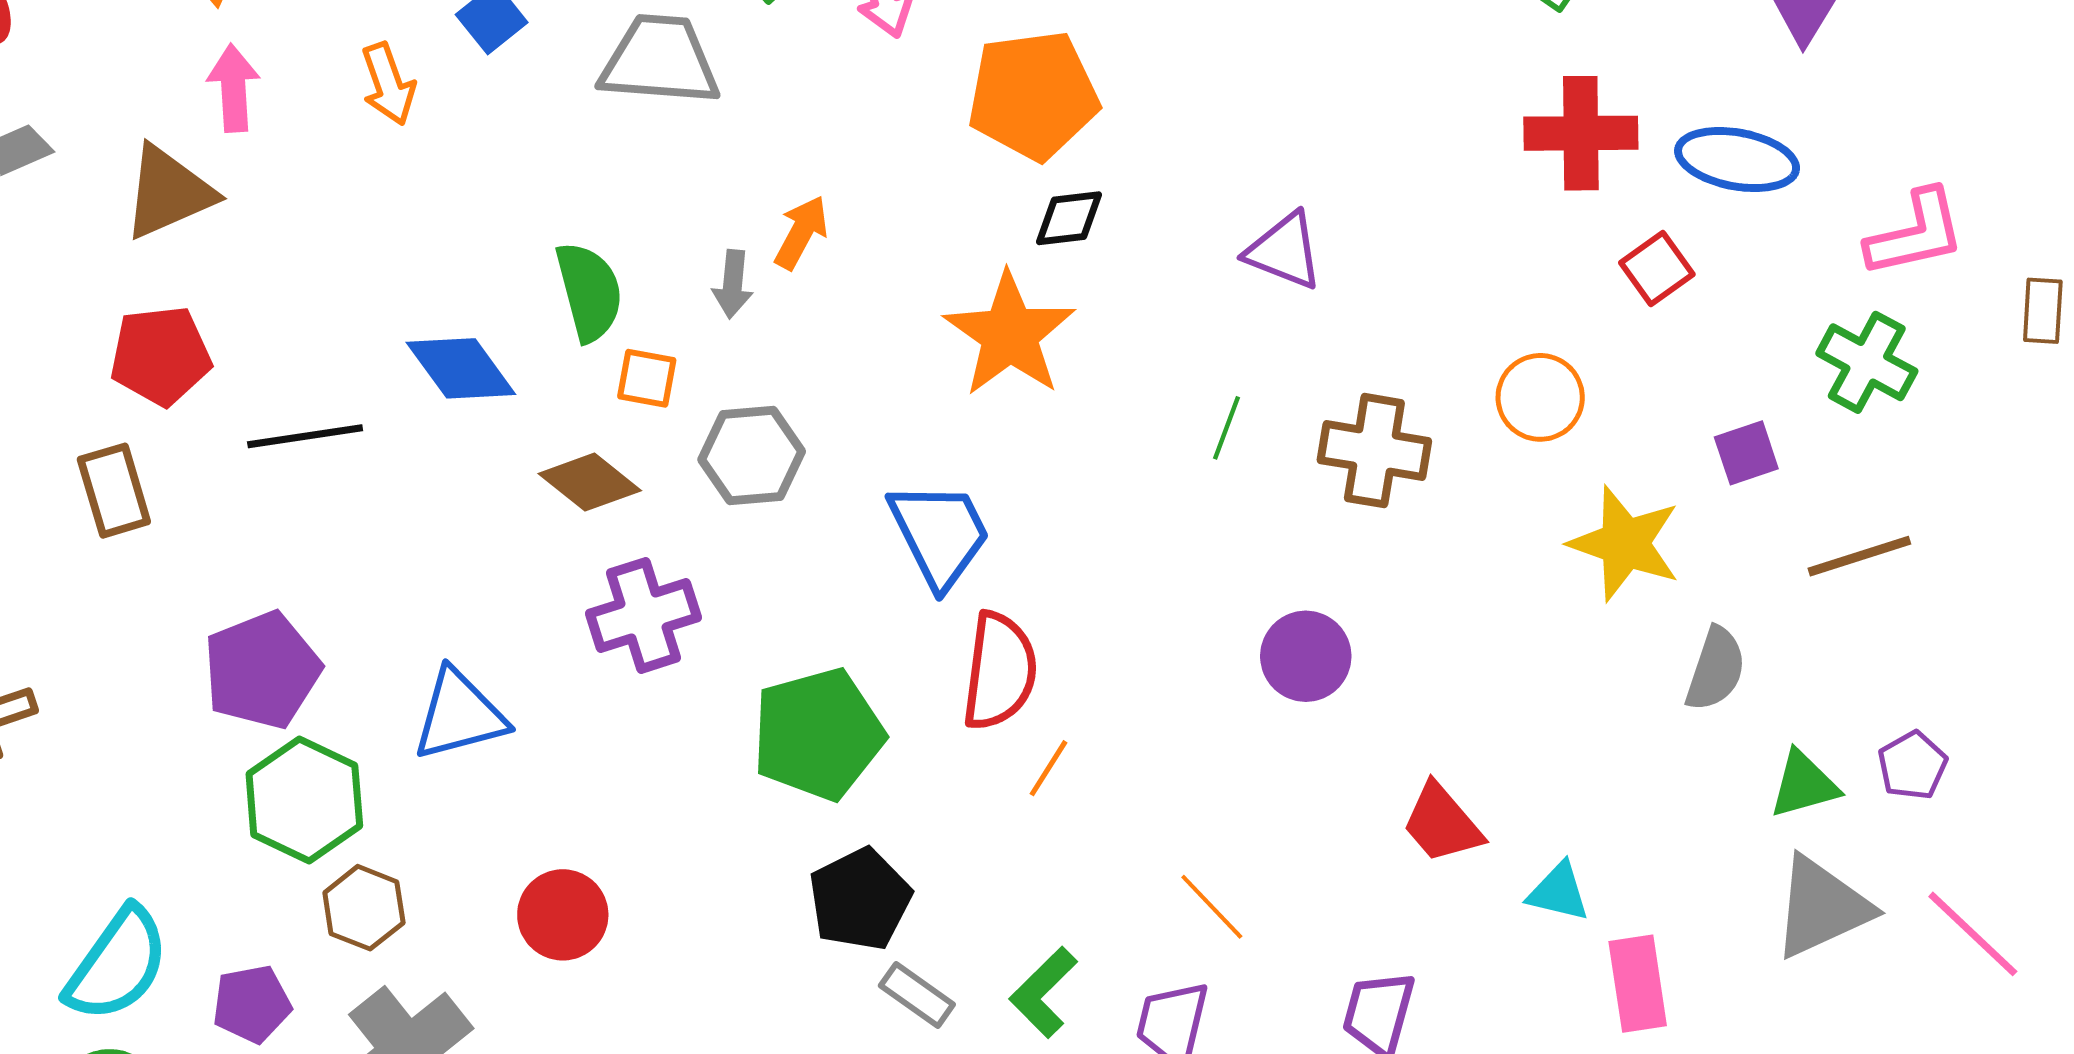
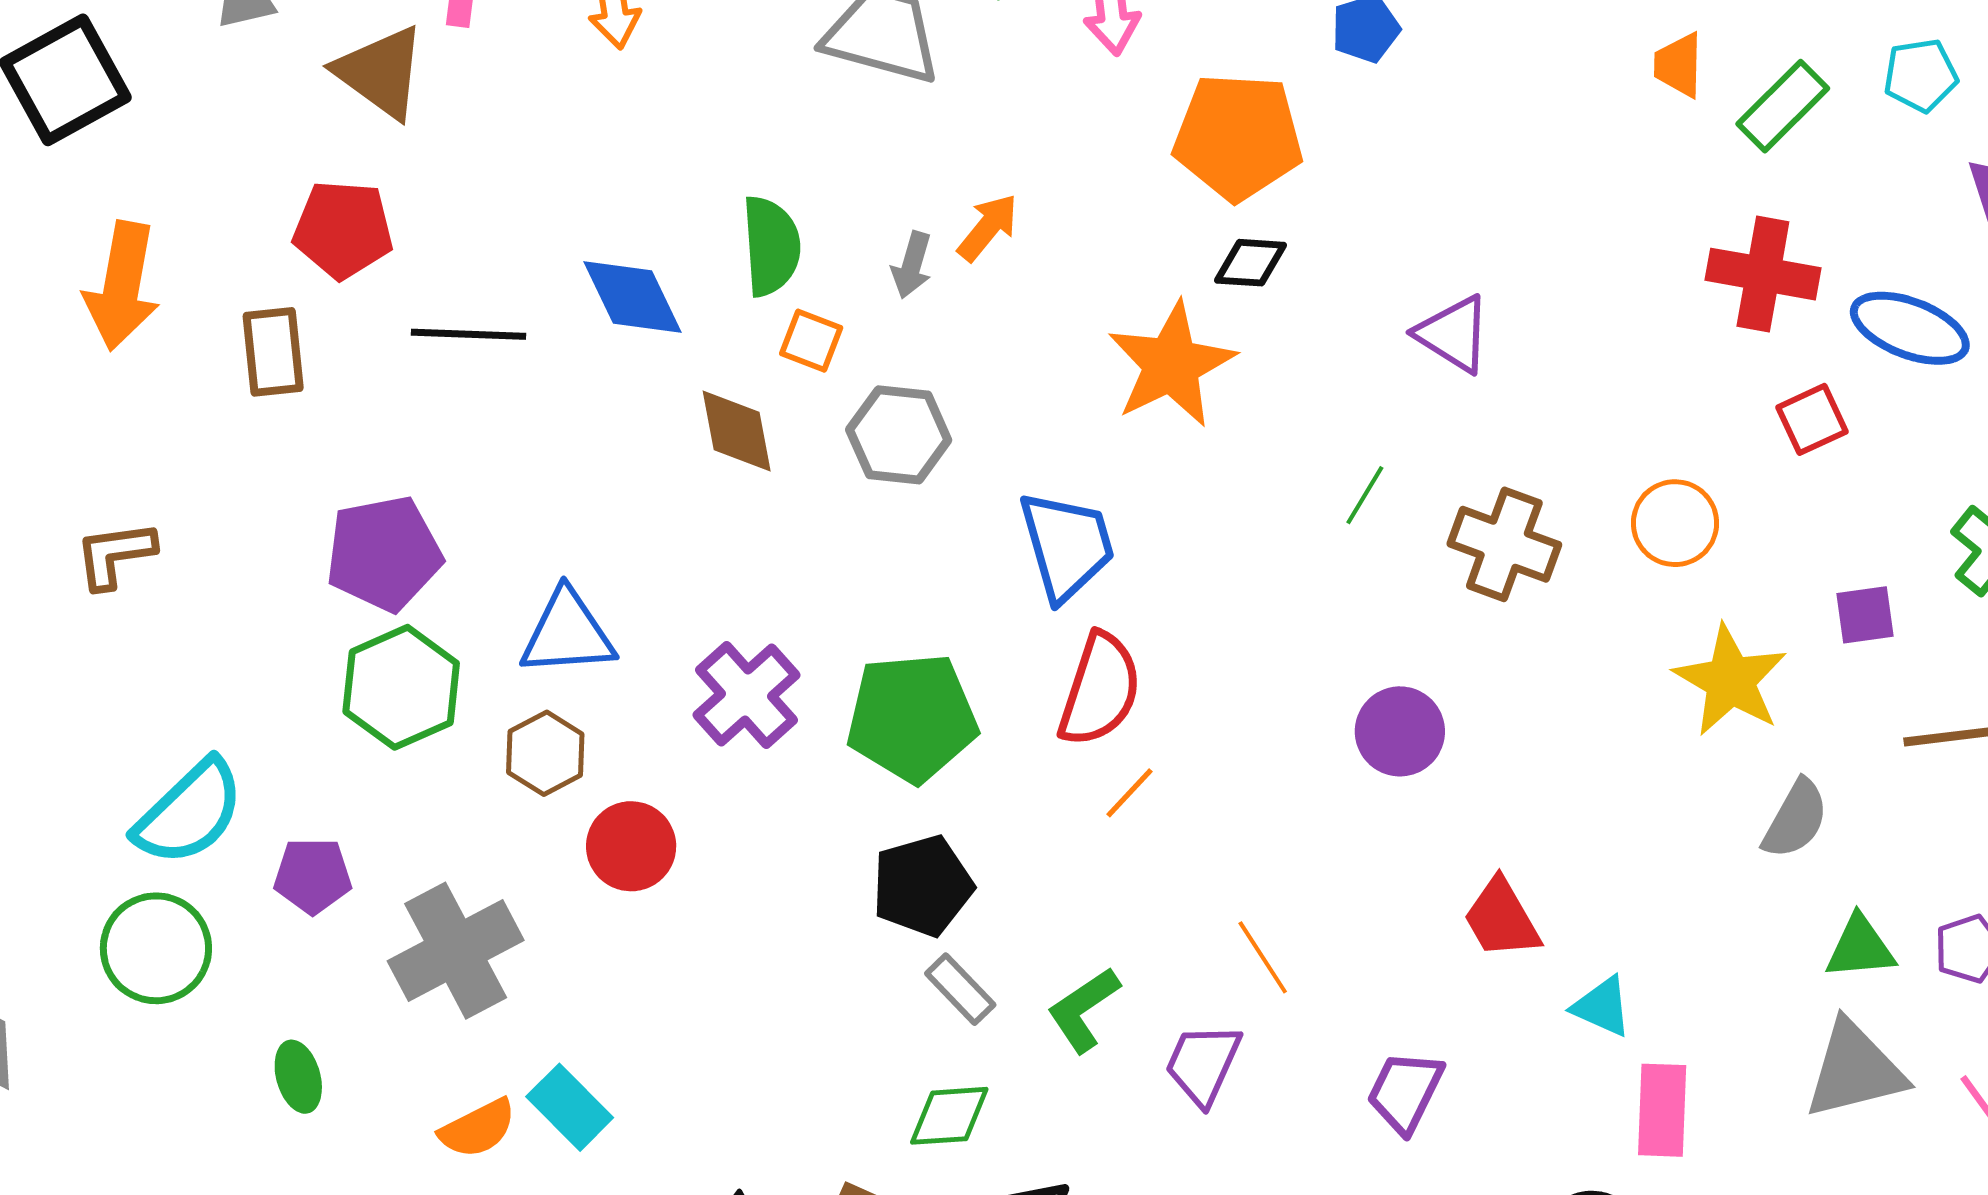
brown triangle: (168, 192) -> (381, 72), turned 49
brown diamond: (590, 482) -> (737, 431), turned 30
purple cross: (643, 615) -> (747, 695), moved, turned -35
brown hexagon: (364, 908) -> (545, 753), moved

